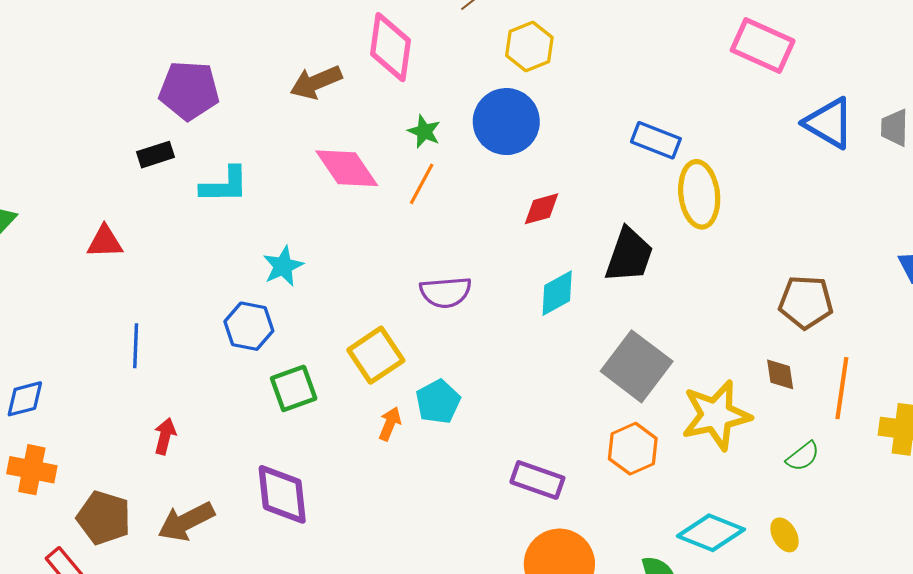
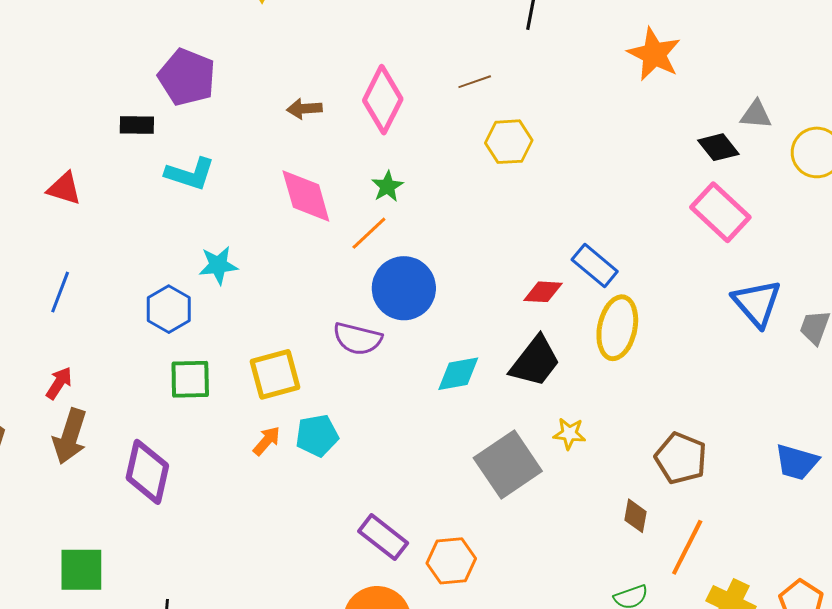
brown arrow: (316, 82) -> (304, 109), size x0.7
blue circle: (506, 122) -> (404, 288), moved
red diamond: (542, 209) -> (543, 292), moved
yellow star: (716, 415) -> (569, 434), moved, size x0.5
orange hexagon: (633, 449) -> (451, 561), moved
brown arrow: (186, 522) -> (70, 436), moved, turned -64

